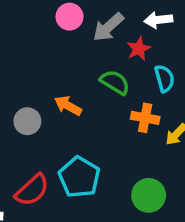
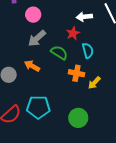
gray arrow: (108, 27) -> (37, 38), moved
cyan pentagon: (79, 177) -> (38, 107), turned -30

